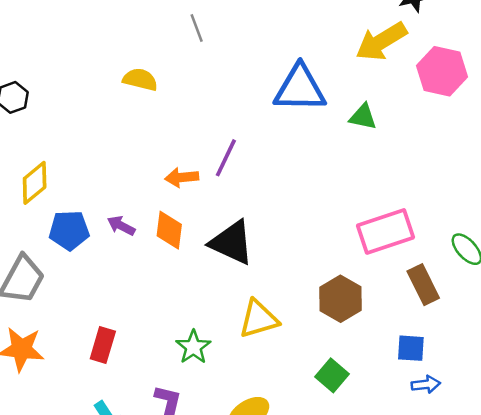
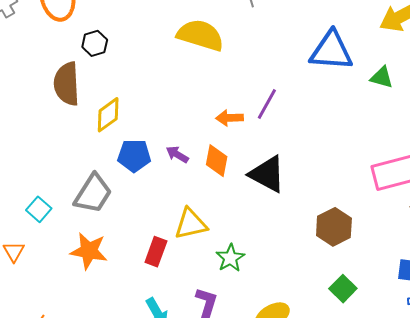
yellow semicircle: (140, 79) -> (200, 35), size x1.6
brown hexagon: (341, 299) -> (334, 227), moved
yellow triangle: (259, 319) -> (191, 224), moved

